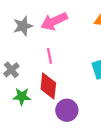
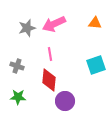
gray cross: (11, 70) -> (17, 66), turned -32
green star: (22, 96) -> (18, 97), moved

